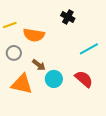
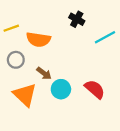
cyan line: (89, 49) -> (105, 37), moved
orange triangle: (22, 84) -> (25, 95), turned 30

